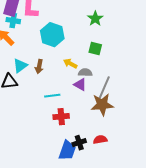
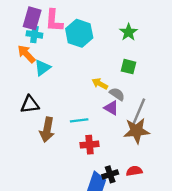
cyan hexagon: (52, 35) -> (79, 33), moved
cyan triangle: (20, 66) -> (42, 68), moved
brown arrow: (39, 67) -> (47, 130), moved, size x1.5
gray semicircle: (85, 73) -> (117, 94), turned 32

